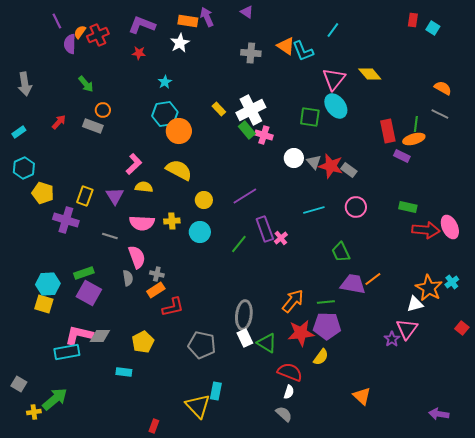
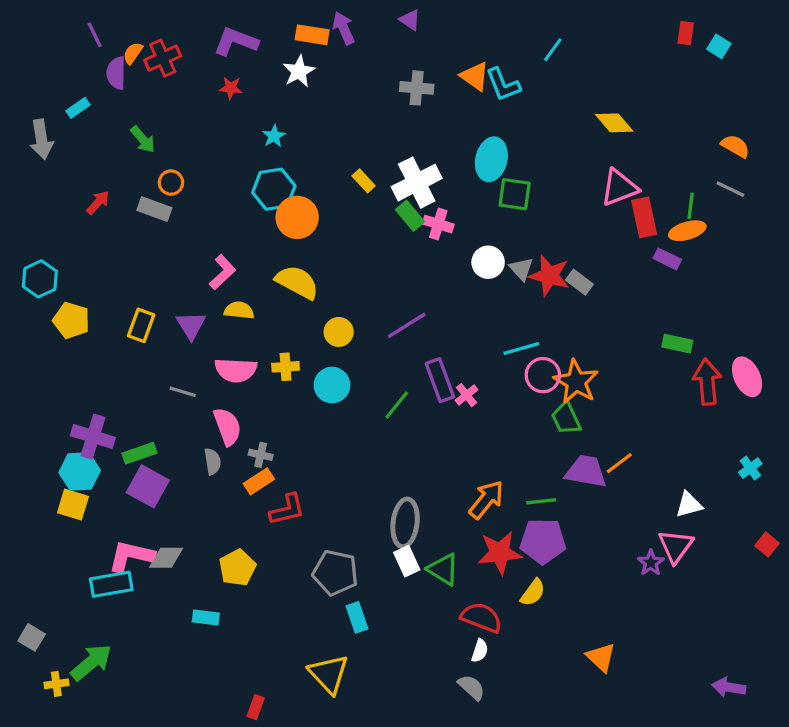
pink triangle: (334, 79) -> (619, 188), moved, turned 30
cyan ellipse: (336, 106) -> (491, 159), moved, turned 50
cyan rectangle: (19, 132) -> (78, 108), moved
pink circle: (356, 207) -> (543, 375), moved
purple cross: (66, 220) -> (93, 437), moved
red arrow: (426, 230) -> (707, 382), turned -100
orange star: (429, 288) -> (576, 382), moved
cyan rectangle: (216, 391) -> (357, 617), moved, turned -30

